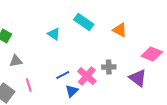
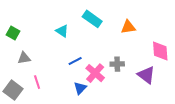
orange triangle: (120, 30) -> (128, 27), turned -35
pink diamond: (152, 54) -> (160, 51), turned 65
blue line: (63, 75) -> (75, 61), moved

